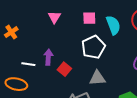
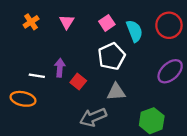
pink square: (89, 18) -> (107, 23), turned -32
orange cross: (11, 32) -> (31, 22), moved

